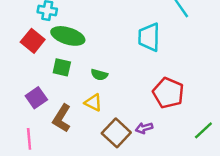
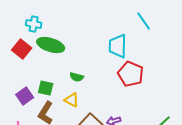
green square: (62, 67) -> (46, 88), moved
red pentagon: (168, 93) -> (131, 74), moved

